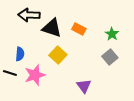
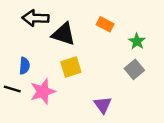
orange rectangle: (79, 29) -> (105, 24), moved
yellow square: (58, 55) -> (71, 67), turned 30

